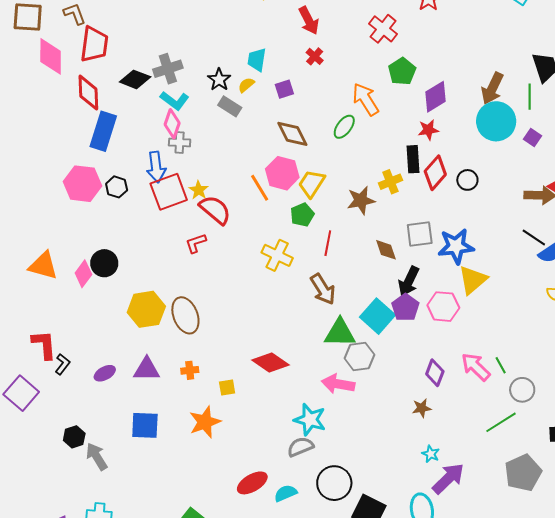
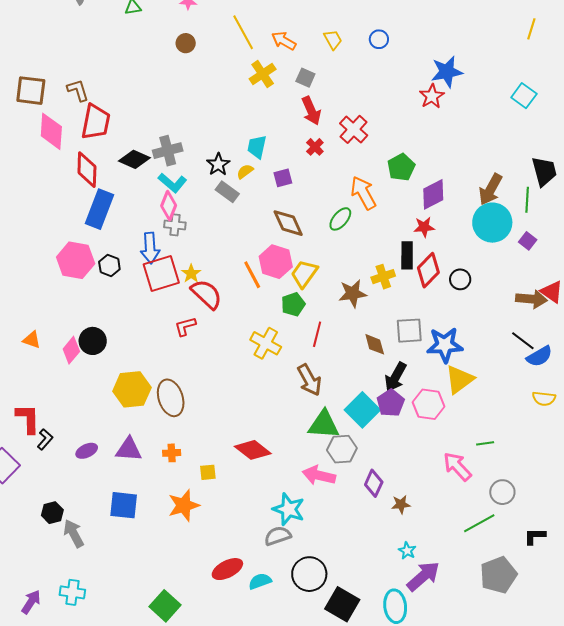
red cross: (383, 29) -> (354, 129), moved
orange triangle: (43, 266) -> (32, 340), size x0.6
green line: (501, 365) -> (485, 443), moved, turned -72
purple diamond: (435, 373) -> (374, 483), moved

